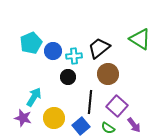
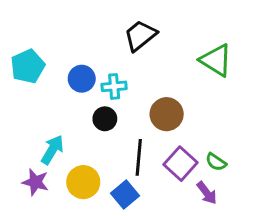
cyan pentagon: (31, 43) -> (28, 66), moved
black trapezoid: (99, 48) -> (140, 35), moved
green semicircle: (108, 128) -> (216, 162), moved

